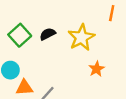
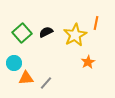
orange line: (112, 13) -> (96, 23), moved

